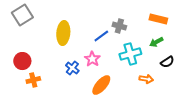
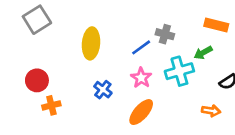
green arrow: (156, 42) -> (203, 53), moved
pink star: (92, 59) -> (141, 78), moved
orange arrow: (146, 79) -> (211, 111), moved

